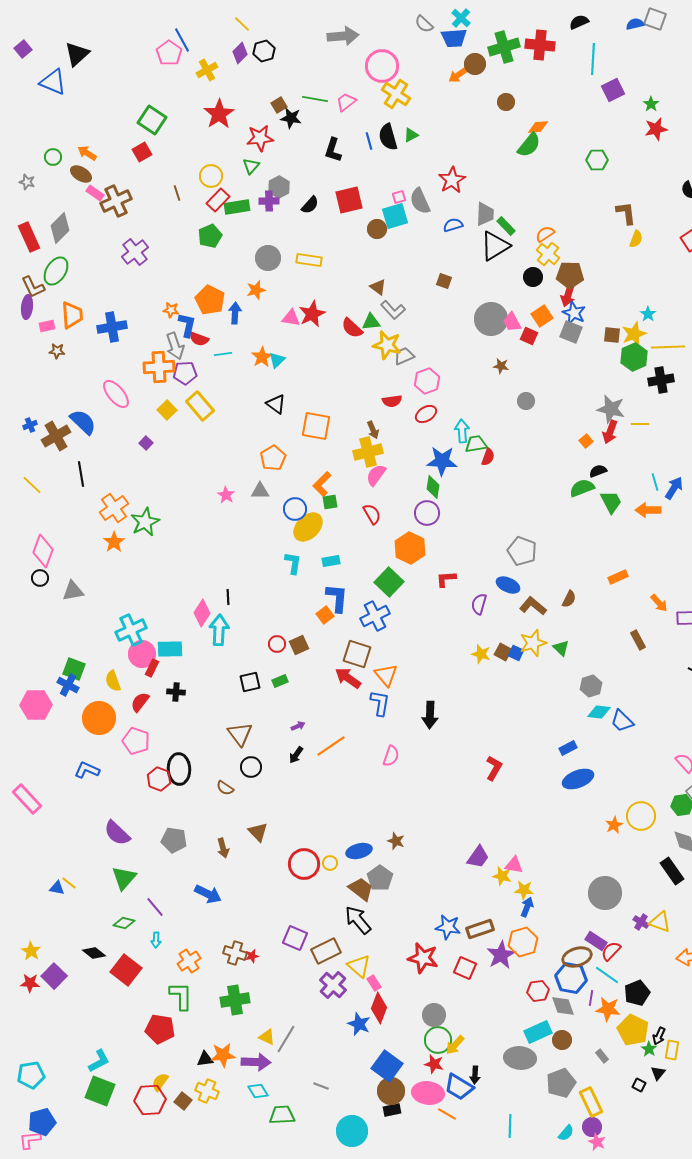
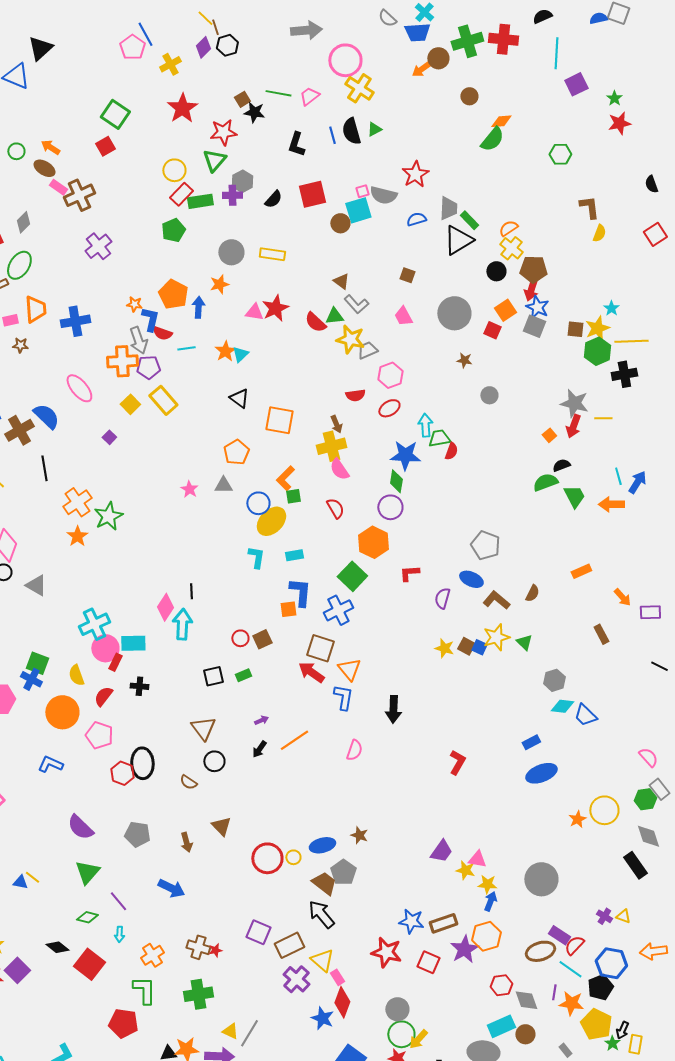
green triangle: (251, 166) -> (214, 160), size x1.4
brown line: (177, 193) -> (215, 27), moved
gray semicircle: (420, 201) -> (383, 195), turned -52
gray diamond: (60, 228) -> (23, 222), size x0.7
pink trapezoid: (512, 322) -> (403, 316), moved
pink semicircle: (376, 475) -> (339, 469), turned -70
gray triangle: (73, 591) -> (36, 585), turned 40
orange square: (325, 615) -> (288, 609), turned 30
gray circle: (605, 893) -> (541, 879), moved
yellow triangle: (660, 922) -> (623, 916), size x0.7
blue hexagon: (571, 978) -> (611, 963), moved

